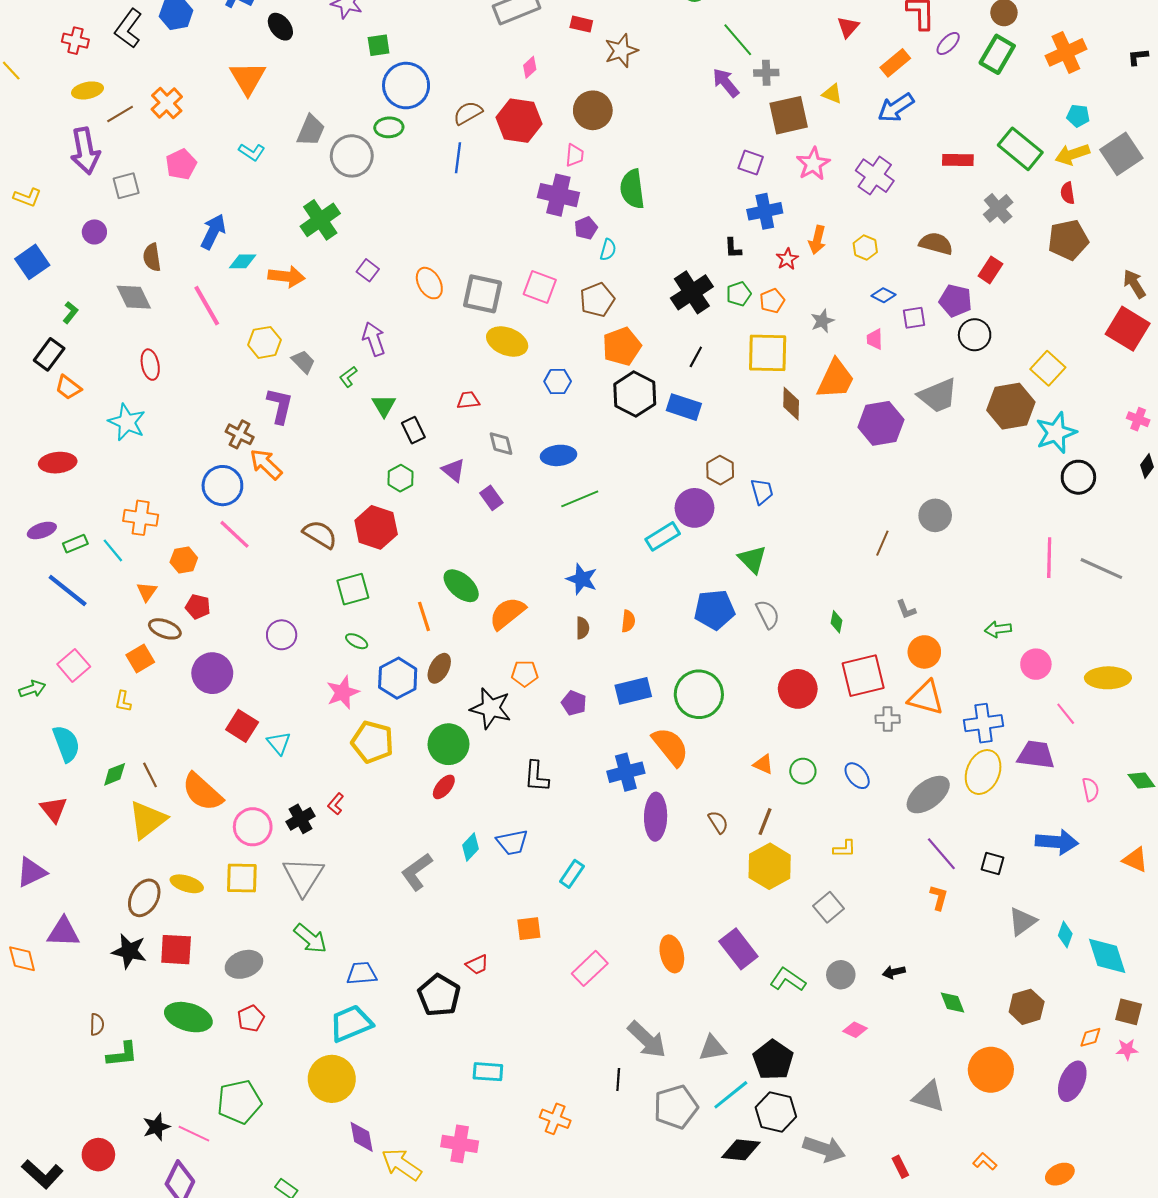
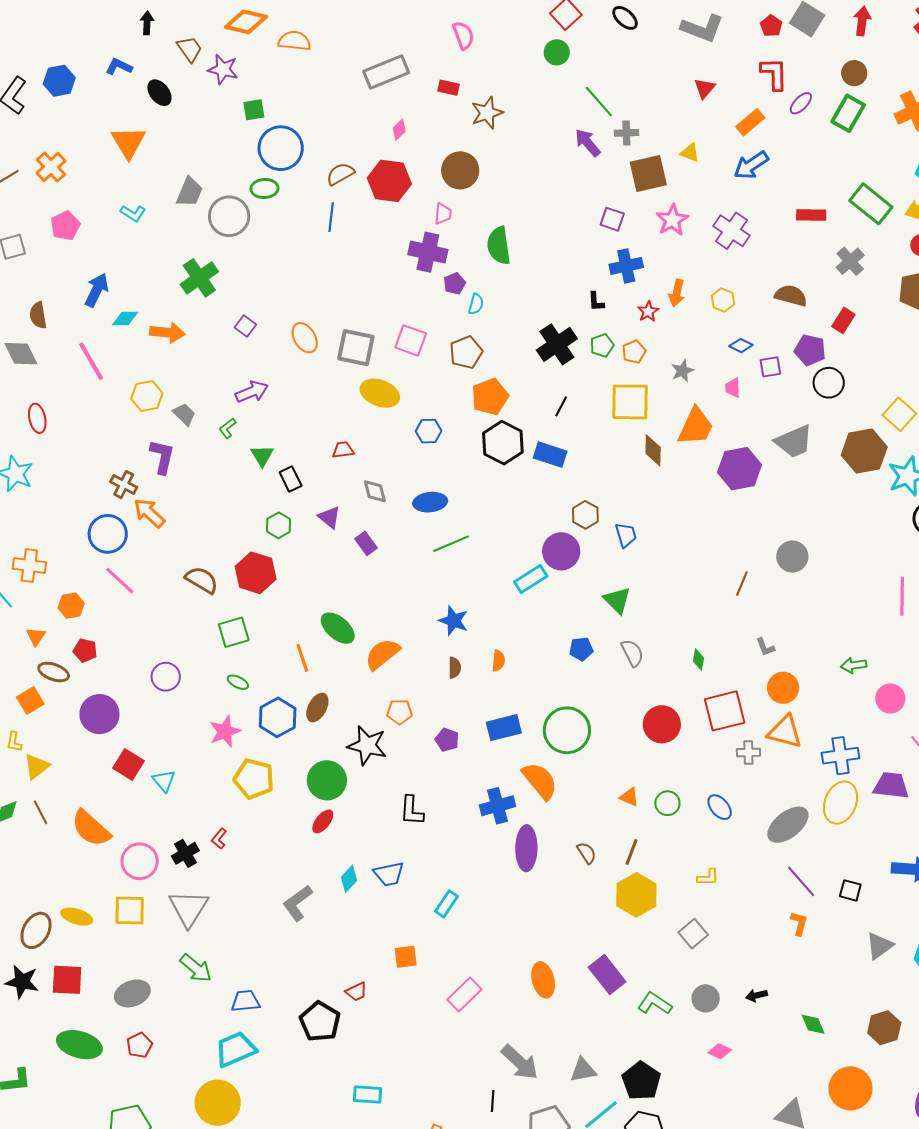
purple arrow: (374, 339) -> (252, 392), turned 88
blue pentagon: (714, 610) -> (581, 649), size x0.6
yellow triangle: (147, 820) -> (37, 766), moved, size x0.7

